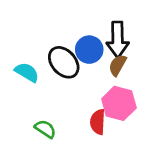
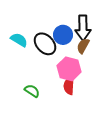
cyan semicircle: (27, 72) -> (19, 40), moved
pink hexagon: (119, 103) -> (69, 69), moved

